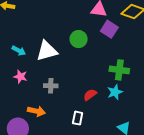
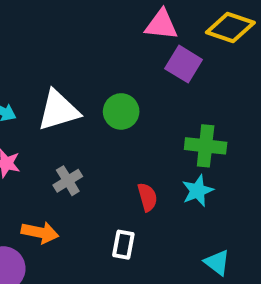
green circle: (79, 39) -> (121, 111), moved
gray cross: (51, 86) -> (68, 181), turned -32
red semicircle: (90, 95) -> (147, 197), turned 112

